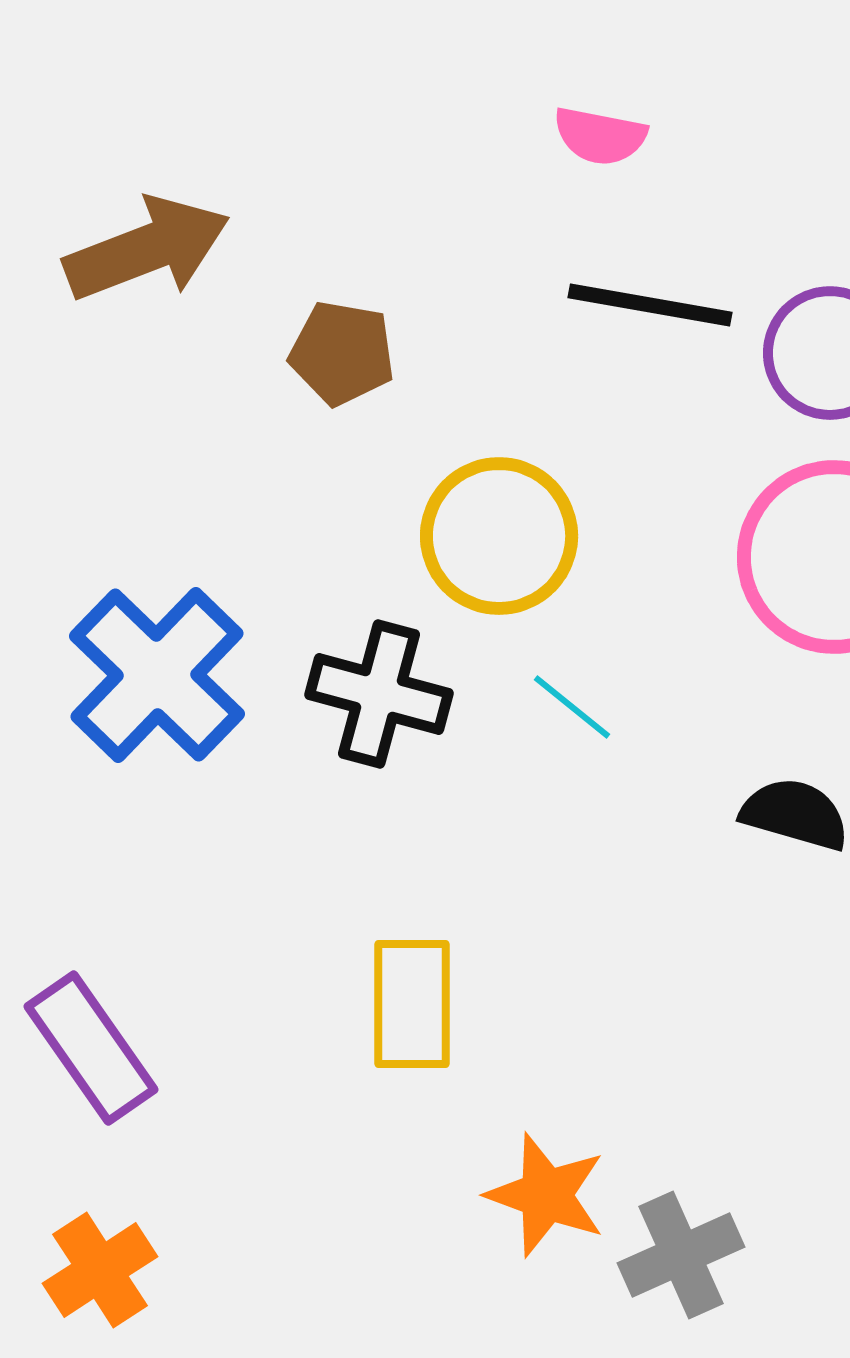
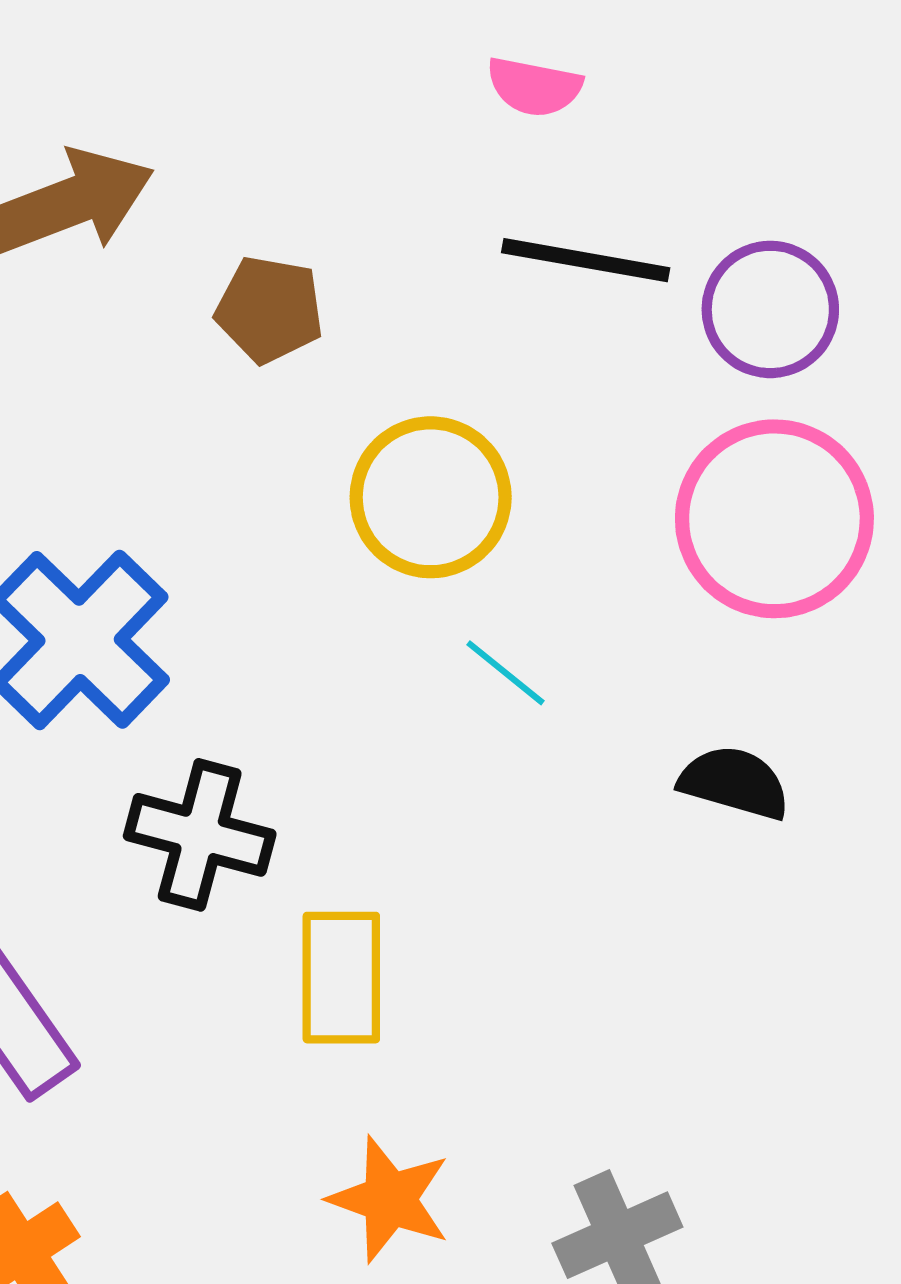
black cross: (379, 694) -> (200, 835), moved
orange star: (546, 1195) -> (390, 1199), moved

